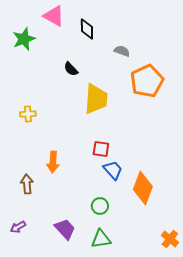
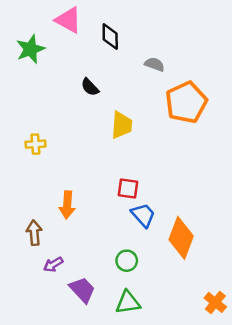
yellow trapezoid: (96, 99) -> (122, 125), size x0.7
purple arrow: (18, 227) -> (53, 264), moved

